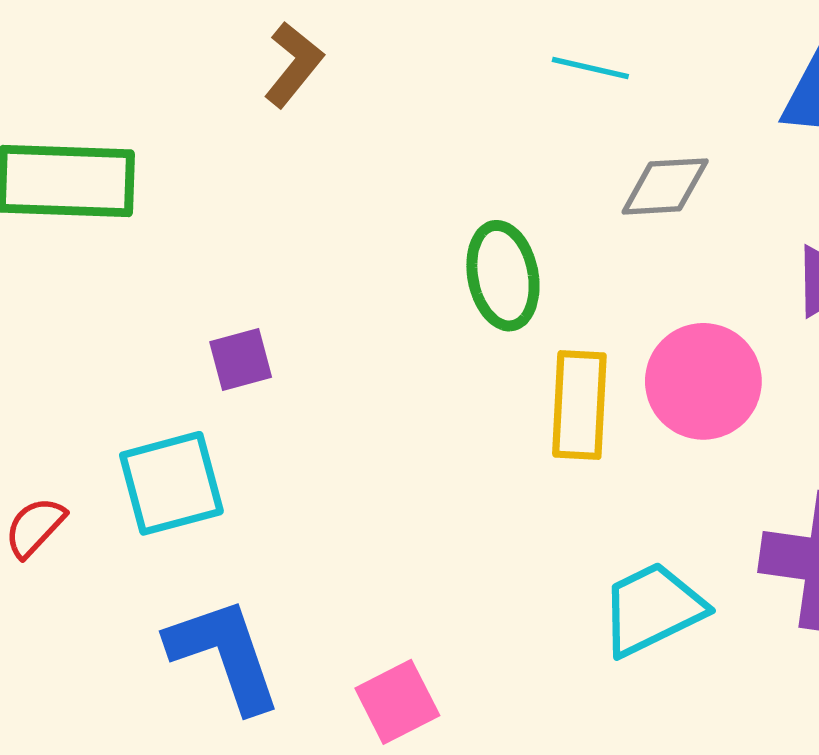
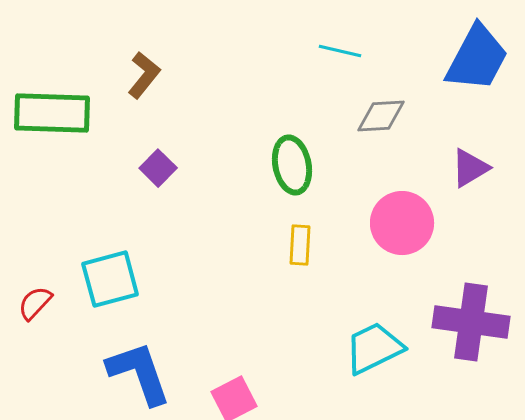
brown L-shape: (293, 64) -> (144, 75), moved
purple square: (241, 359) -> (158, 168), moved, turned -30
yellow rectangle: (579, 405) -> (300, 245), moved, size x0.7

